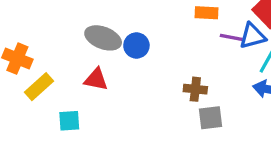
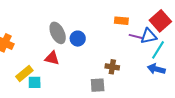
gray ellipse: (103, 38) -> (58, 33), turned 40
yellow rectangle: (39, 87) -> (24, 74), moved
gray square: (210, 118) -> (98, 85), moved

